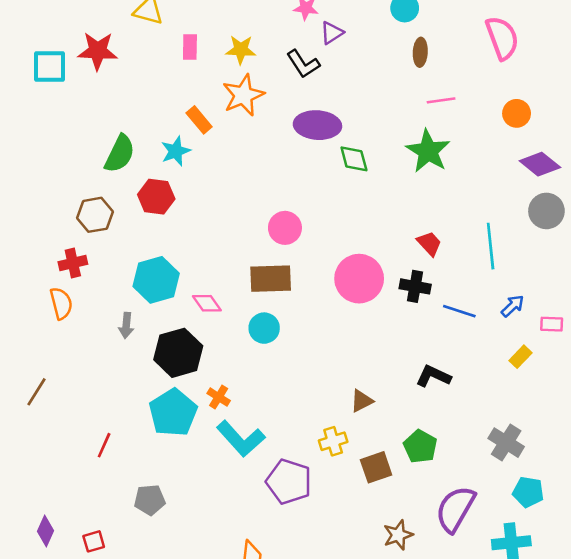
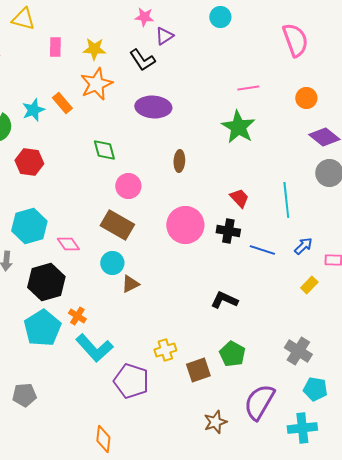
brown ellipse: (420, 52) -> (179, 161), moved
cyan star: (176, 151) -> (33, 110), moved
green diamond: (354, 159) -> (104, 150), moved
brown rectangle: (271, 279) -> (117, 225), turned 32
black L-shape: (433, 376) -> (224, 300), moved
brown triangle: (362, 401) -> (130, 284), moved

